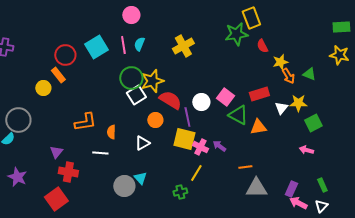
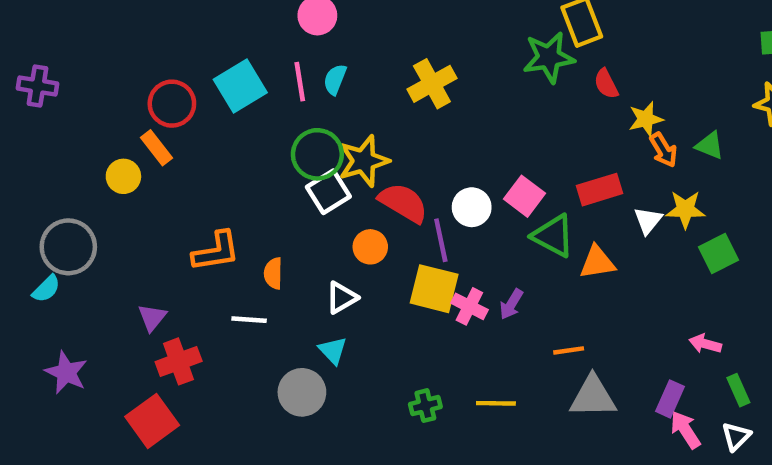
purple arrow: (219, 146) -> (511, 304), turned -96
pink arrow: (306, 150) -> (705, 344), moved
red cross: (68, 172) -> (179, 361), turned -30
yellow line: (196, 173) -> (496, 403), moved, turned 60
cyan triangle: (140, 178) -> (333, 350), moved
pink arrow: (298, 203) -> (685, 430), turned 30

